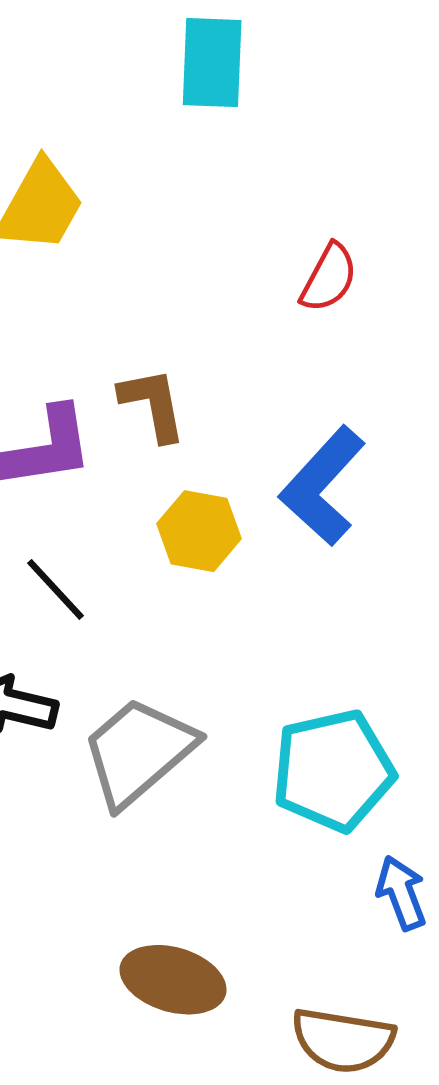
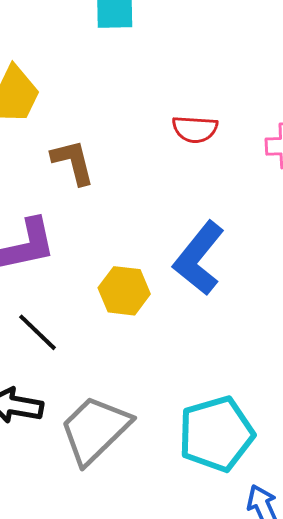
red semicircle: (329, 278) -> (195, 129), turned 69
brown L-shape: (153, 404) -> (73, 162), moved

